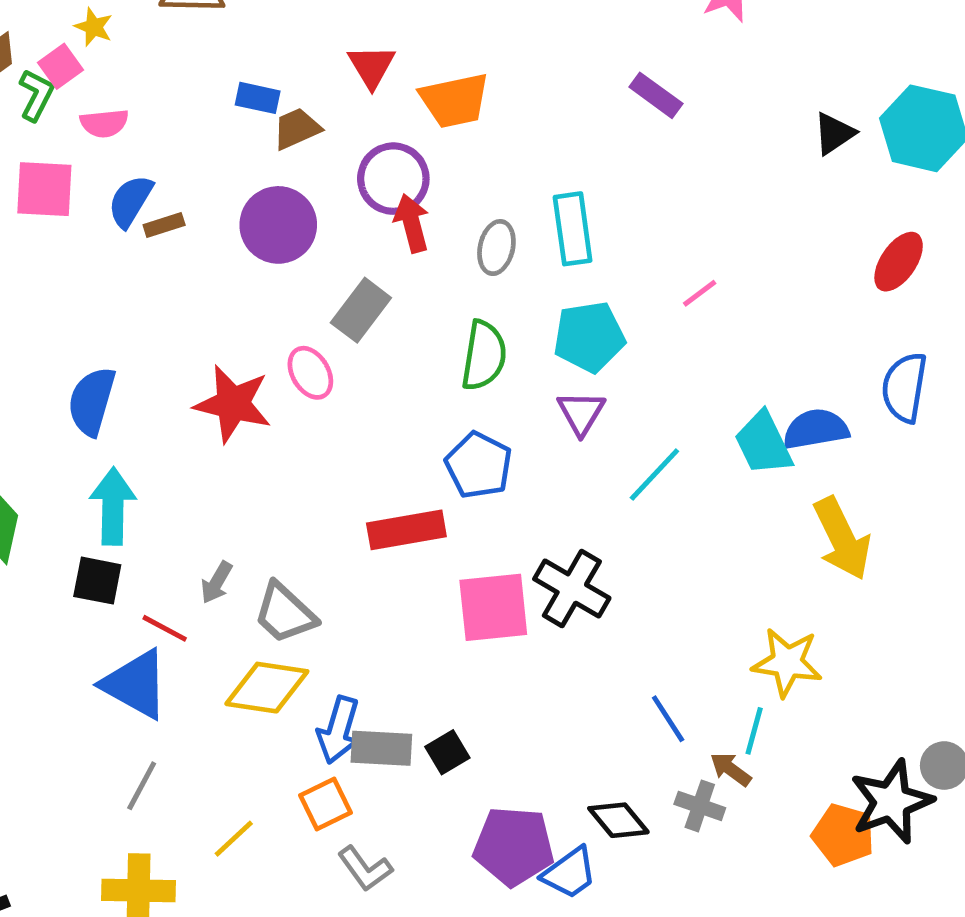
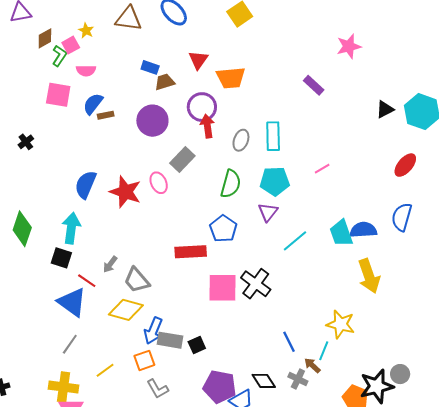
blue semicircle: (92, 401) -> (86, 185), moved

